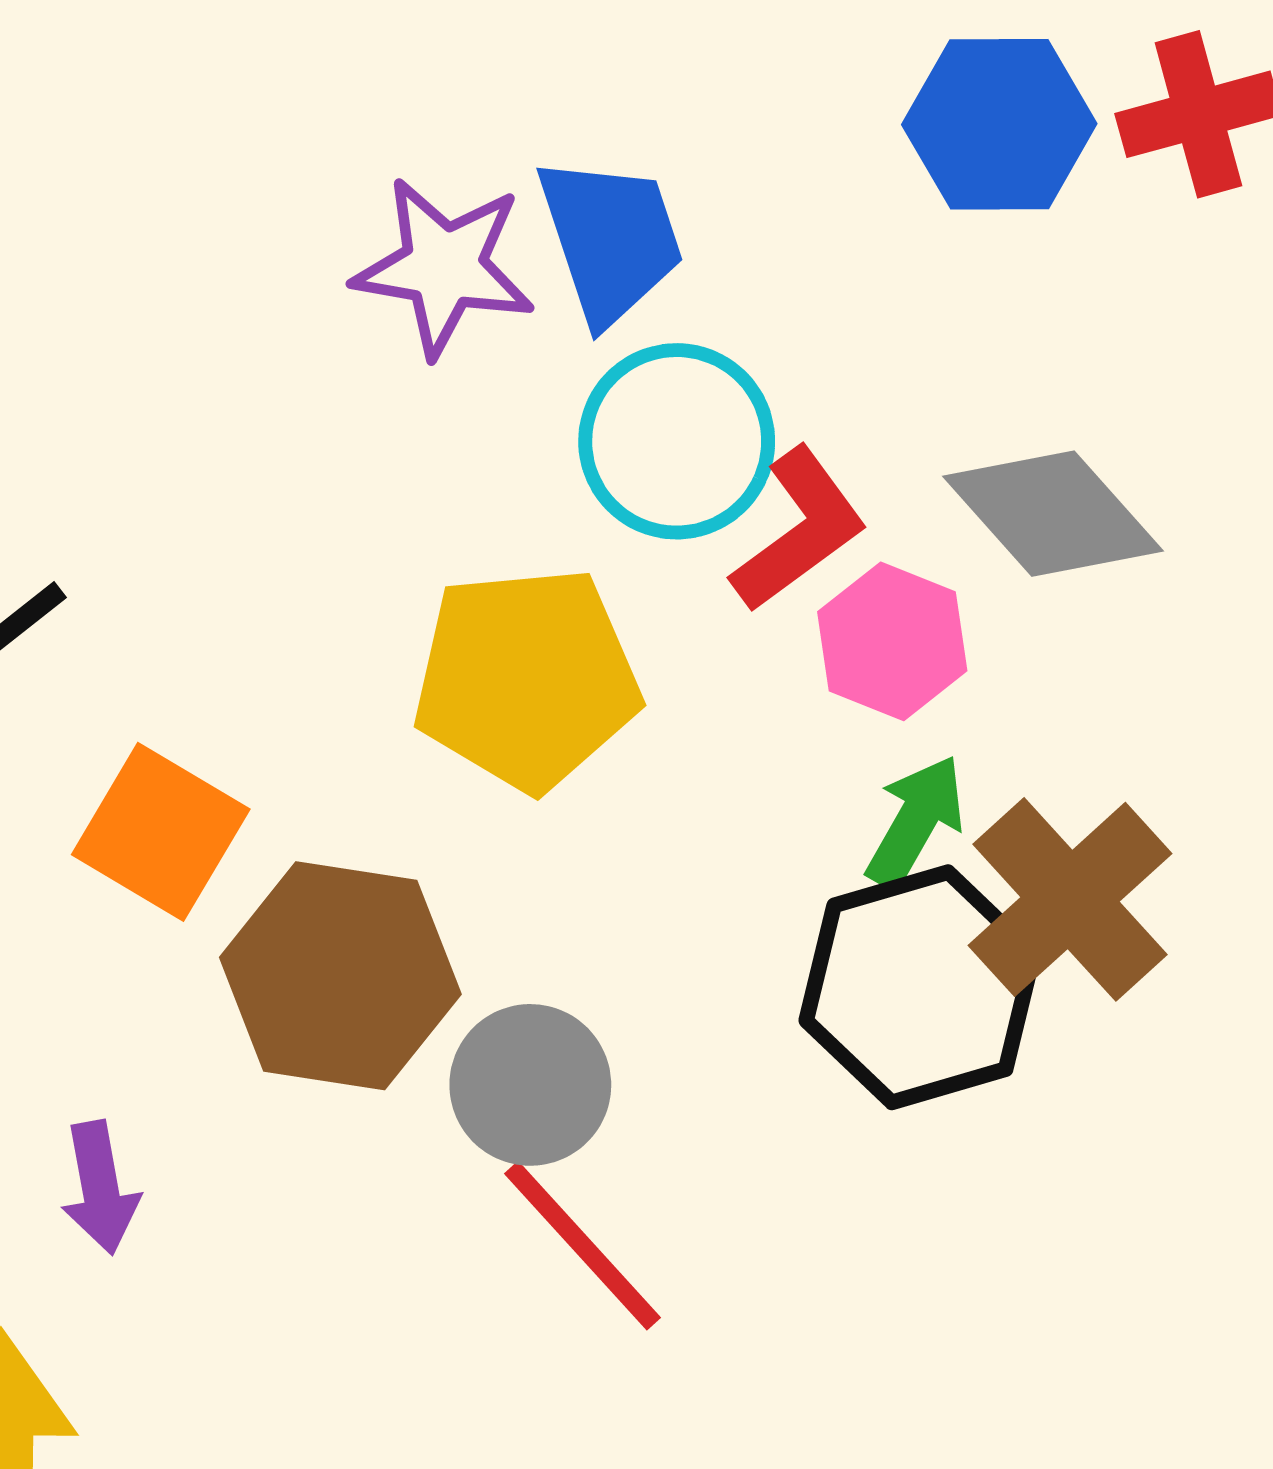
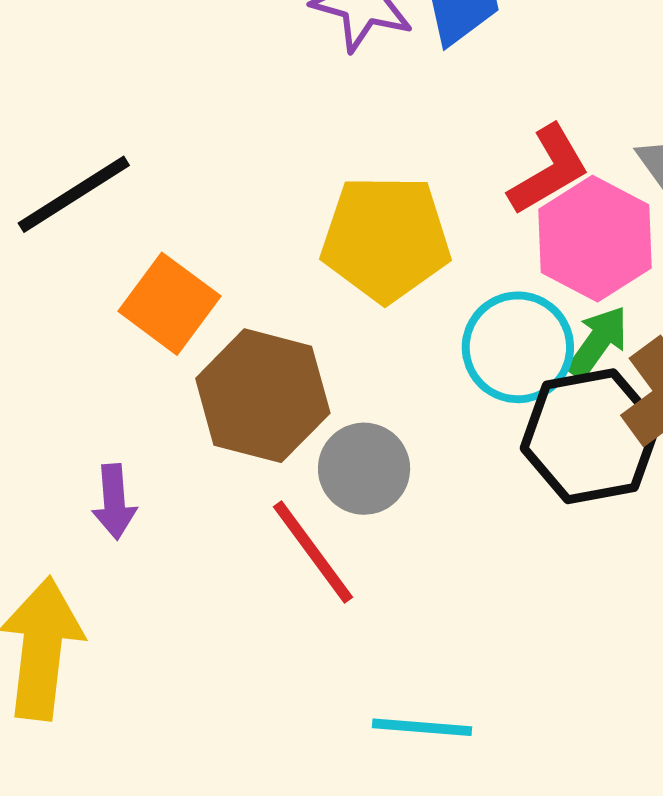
cyan circle: (677, 441) -> (518, 347), moved
pink hexagon: (892, 641) -> (595, 239), size x1.4
red line: (582, 1246) -> (313, 552), moved

